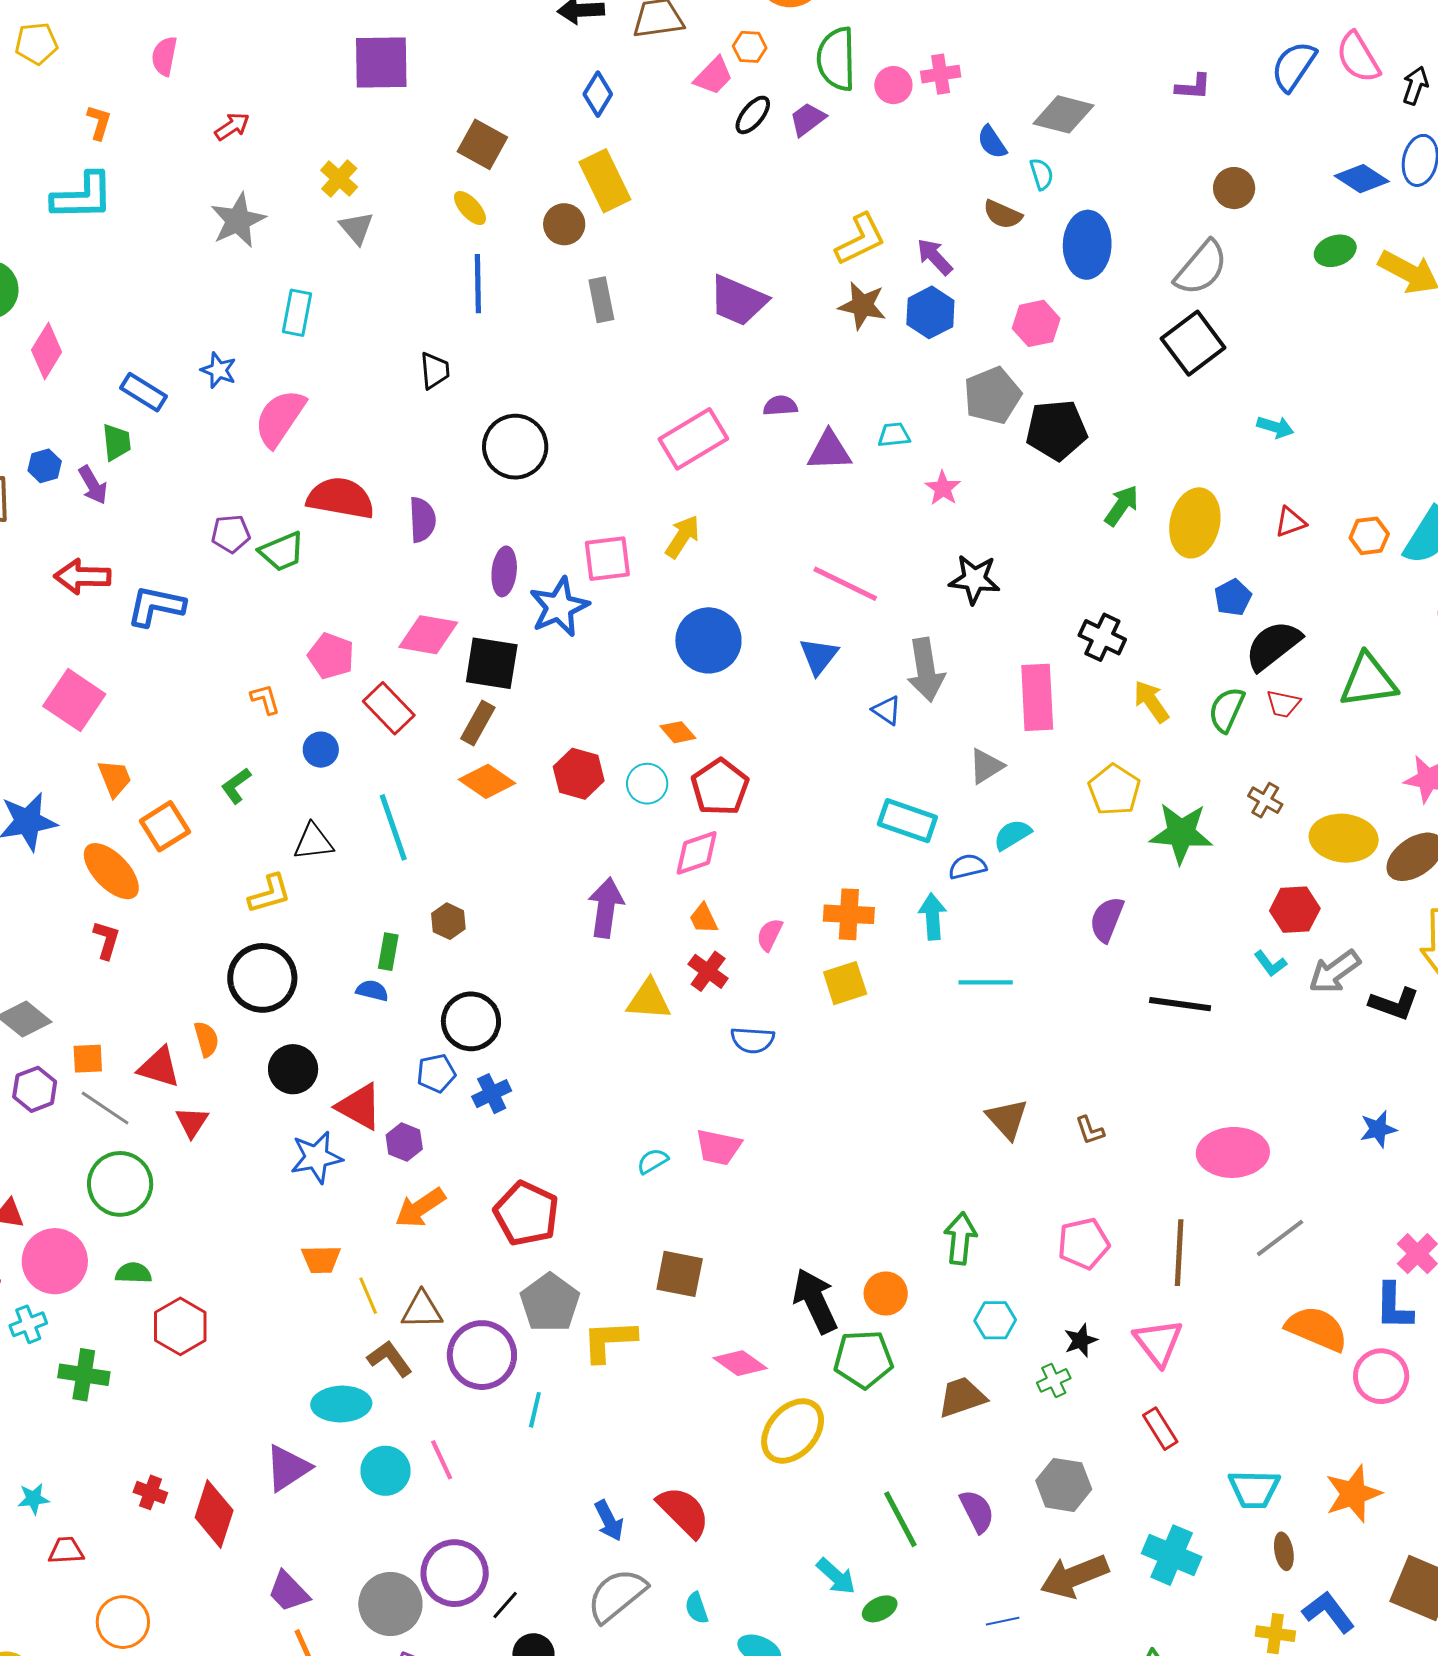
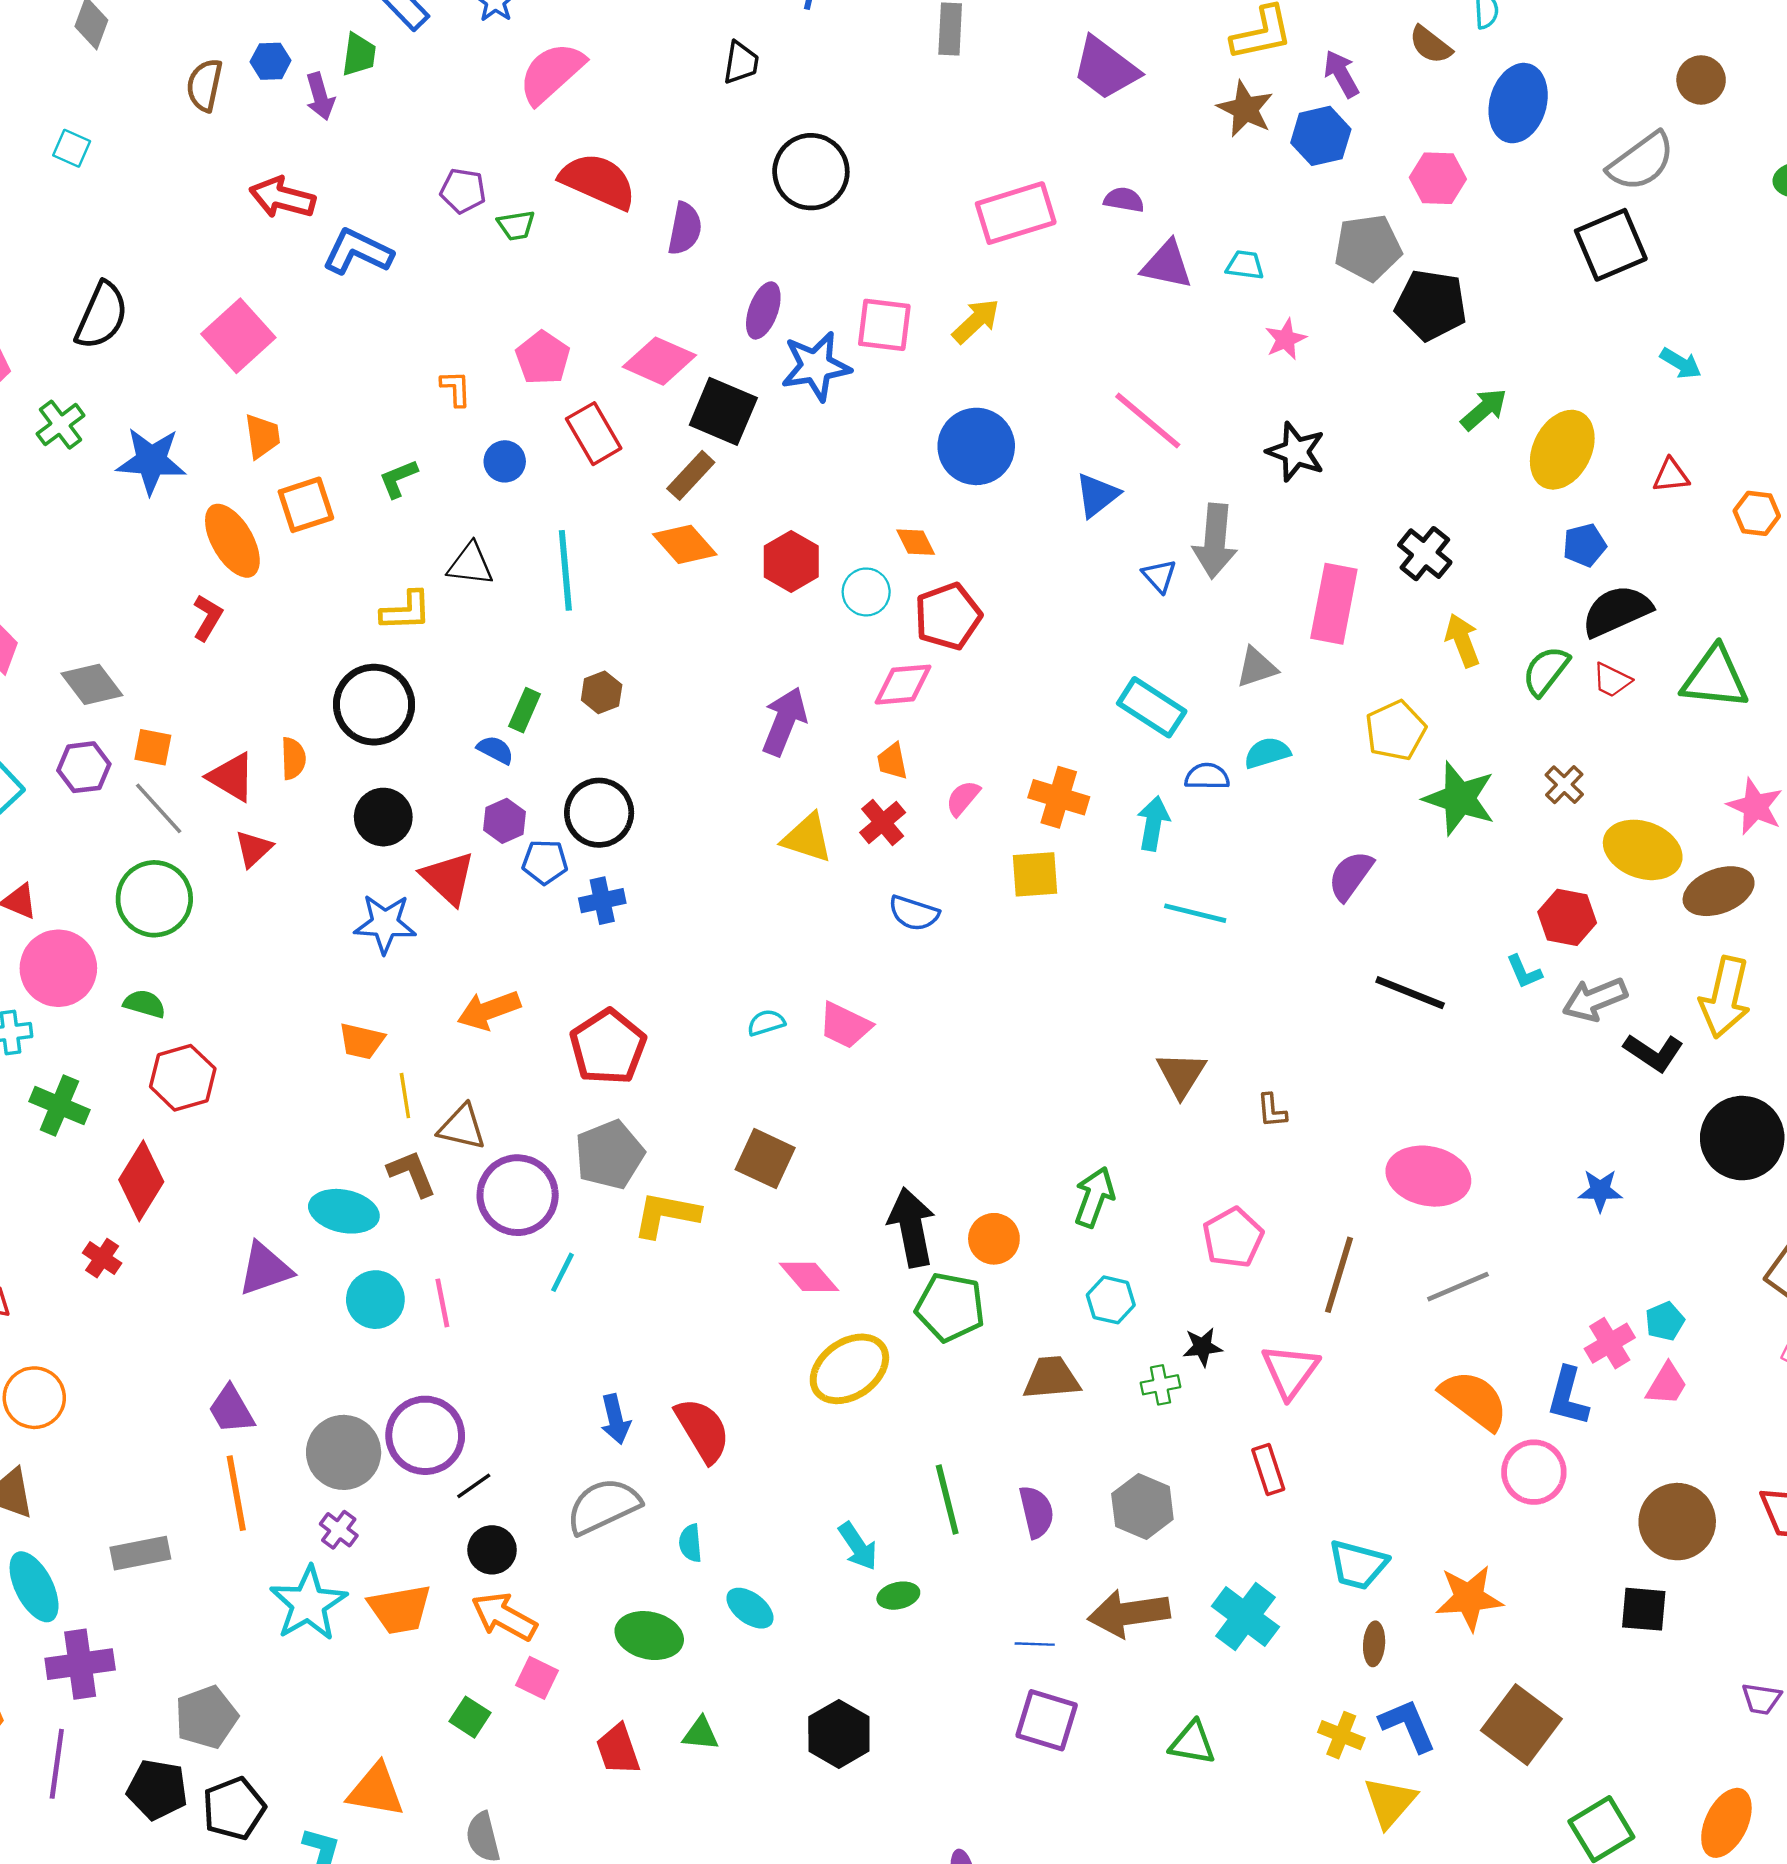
green trapezoid: (282, 552) -> (516, 225), size x0.7
purple hexagon: (404, 1142) -> (504, 821), moved
pink pentagon: (1084, 1244) -> (1233, 1238), turned -30
red diamond: (214, 1514) -> (141, 1181), moved

